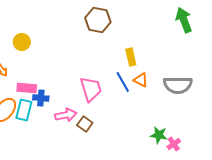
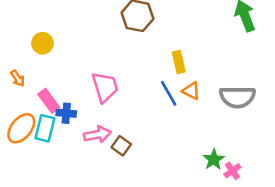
pink rectangle: (27, 88) -> (49, 101), turned 48
pink trapezoid: (91, 89) -> (105, 87), moved
green star: (159, 135) -> (214, 159), turned 30

